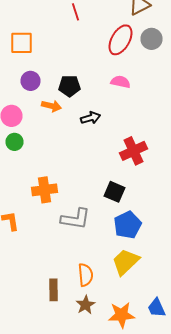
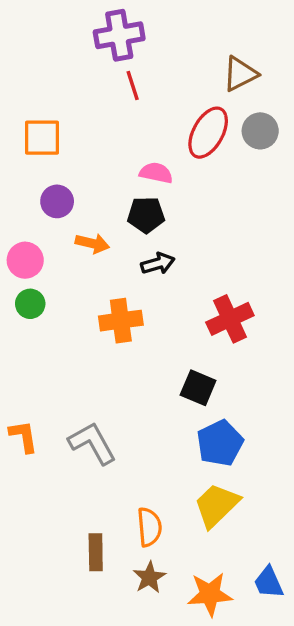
pink semicircle: (120, 82) -> (156, 173), moved
black pentagon: (70, 86) -> (146, 215), moved
orange cross: (44, 190) -> (121, 321), moved
gray L-shape: (76, 219) -> (92, 443), moved, turned -128

